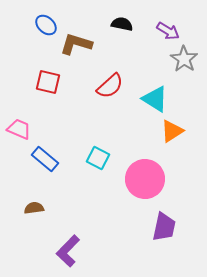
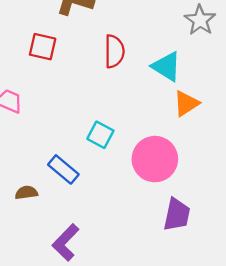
red semicircle: (110, 86) -> (114, 51), turned -48
blue rectangle: (45, 159) -> (63, 169), moved

